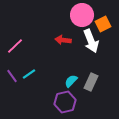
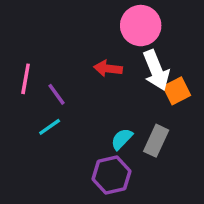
orange square: (103, 24) -> (177, 91), moved
pink line: (15, 46) -> (26, 79), turned -36
purple line: (12, 76) -> (56, 94), moved

